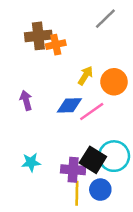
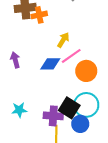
orange circle: (114, 82) -> (86, 71), moved
pink line: (92, 112) -> (71, 56), moved
blue circle: (100, 190) -> (80, 124), moved

